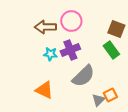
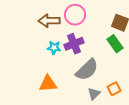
orange triangle: (44, 90) -> (48, 84), turned -30
gray triangle: (98, 100) -> (94, 94), moved

